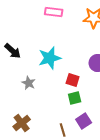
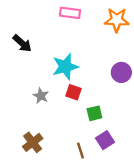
black arrow: (13, 51) -> (22, 43), moved
red square: (73, 80) -> (73, 92), moved

